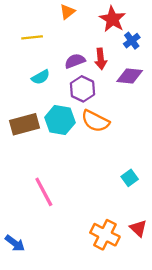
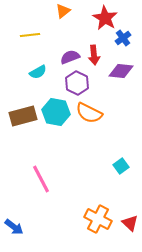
red triangle: (138, 228) -> (130, 223), moved

